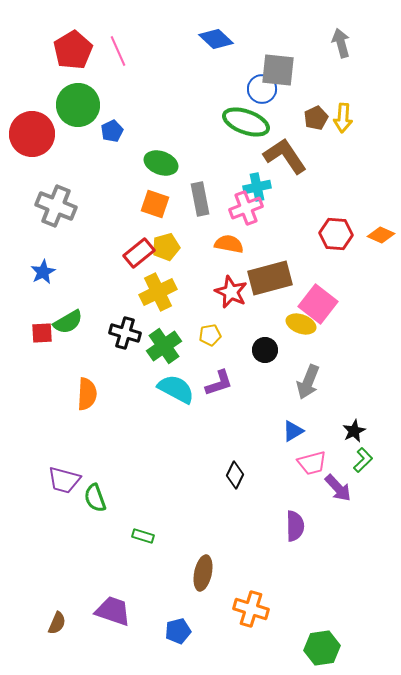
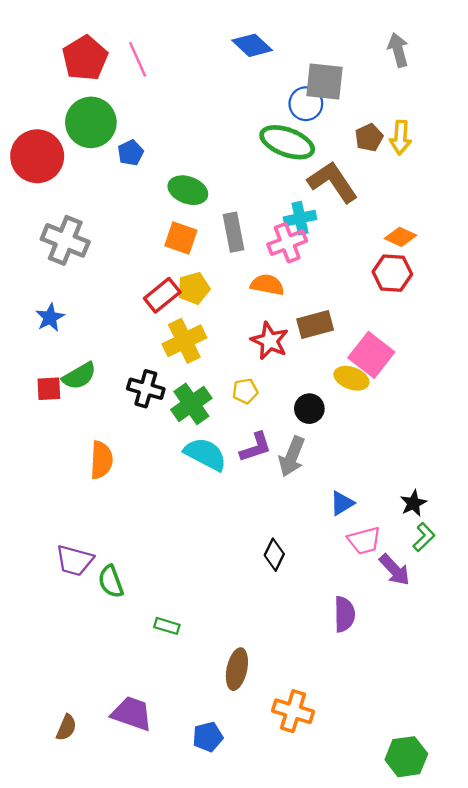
orange diamond: (381, 235) -> (400, 237), moved
brown rectangle: (270, 278) -> (315, 324), size x0.7
gray arrow: (308, 382) -> (292, 456), moved
green hexagon: (322, 648) -> (406, 757), moved

